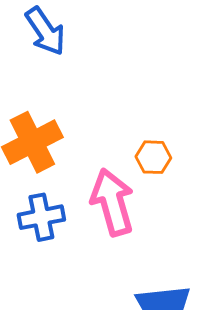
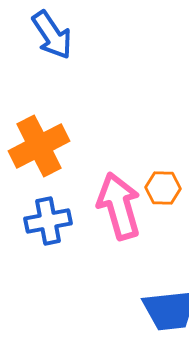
orange hexagon: (153, 157) -> (163, 188), moved

